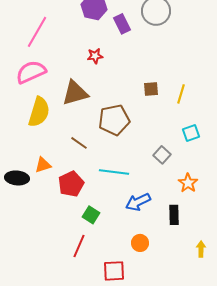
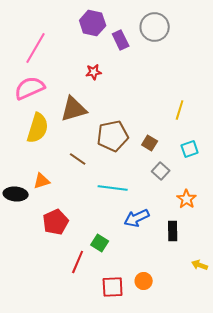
brown square: (151, 89) -> (150, 143), moved, turned 35
red pentagon: (71, 184) -> (56, 222), moved
green square: (91, 215) -> (100, 243), moved
orange circle: (140, 243) -> (144, 281), moved
yellow arrow: (201, 249) -> (200, 265), turned -70

